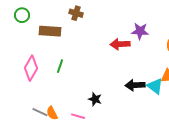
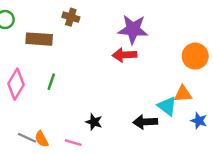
purple star: (140, 31) -> (133, 29), moved, size x1.4
black arrow: (135, 85) -> (145, 122), moved

